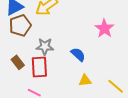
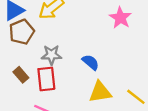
pink star: (104, 28) -> (120, 18), moved
yellow triangle: (85, 80) -> (100, 92), size x1.5

